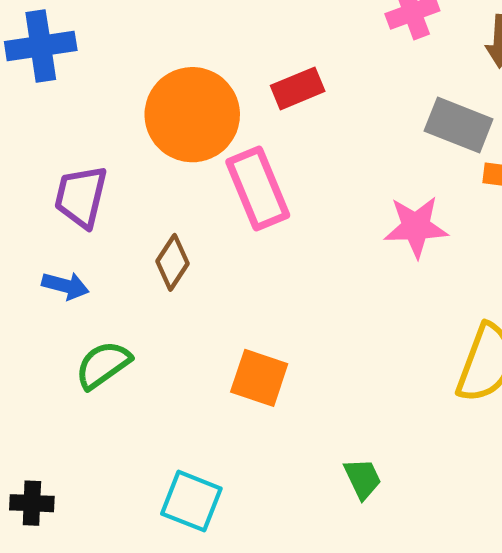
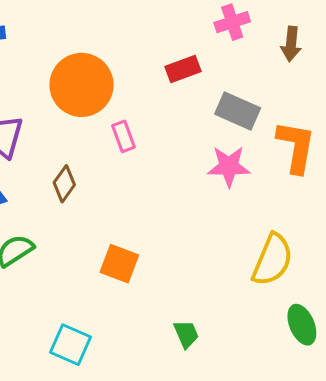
red rectangle: (298, 88) -> (183, 69), moved
gray rectangle: (459, 125) -> (238, 111), moved
pink rectangle: (258, 189) -> (124, 136), size x0.6

